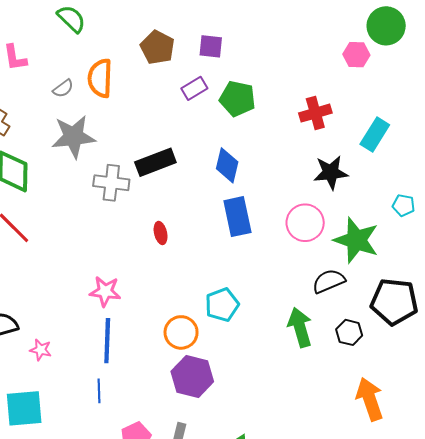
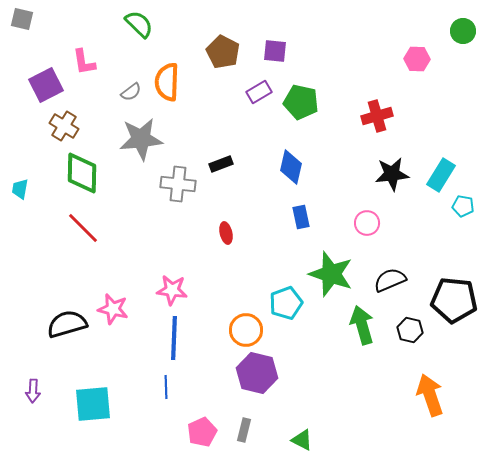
green circle: (386, 26) -> (463, 31), moved, size x0.7
cyan rectangle: (375, 135) -> (441, 175), moved
black rectangle: (155, 162) -> (221, 164), size x0.6
blue rectangle: (237, 217) -> (301, 217), size x0.6
pink circle: (305, 223) -> (367, 223), size x0.7
green star: (356, 240) -> (331, 274), moved
pink star: (41, 350) -> (113, 309), moved, size x1.4

